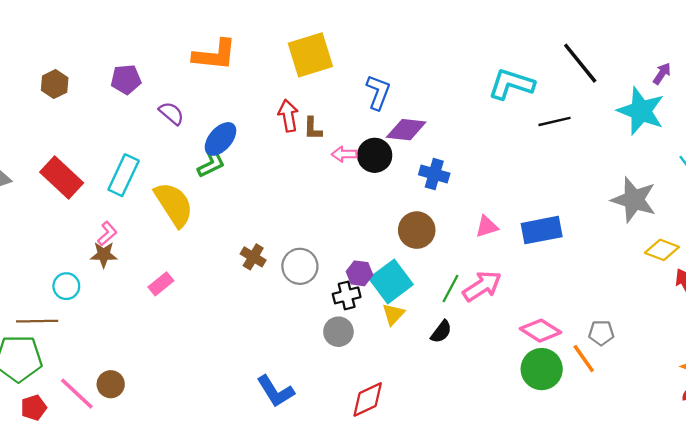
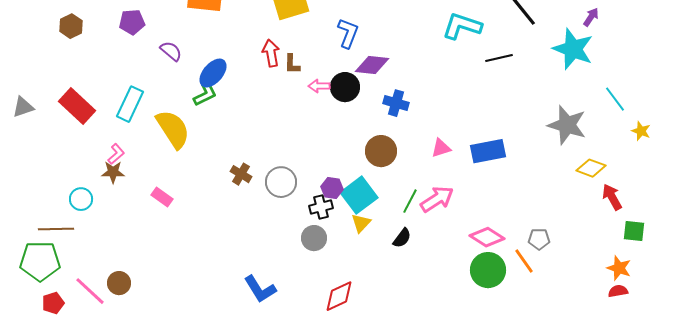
pink rectangle: (161, 284) -> (162, 197), turned 75

